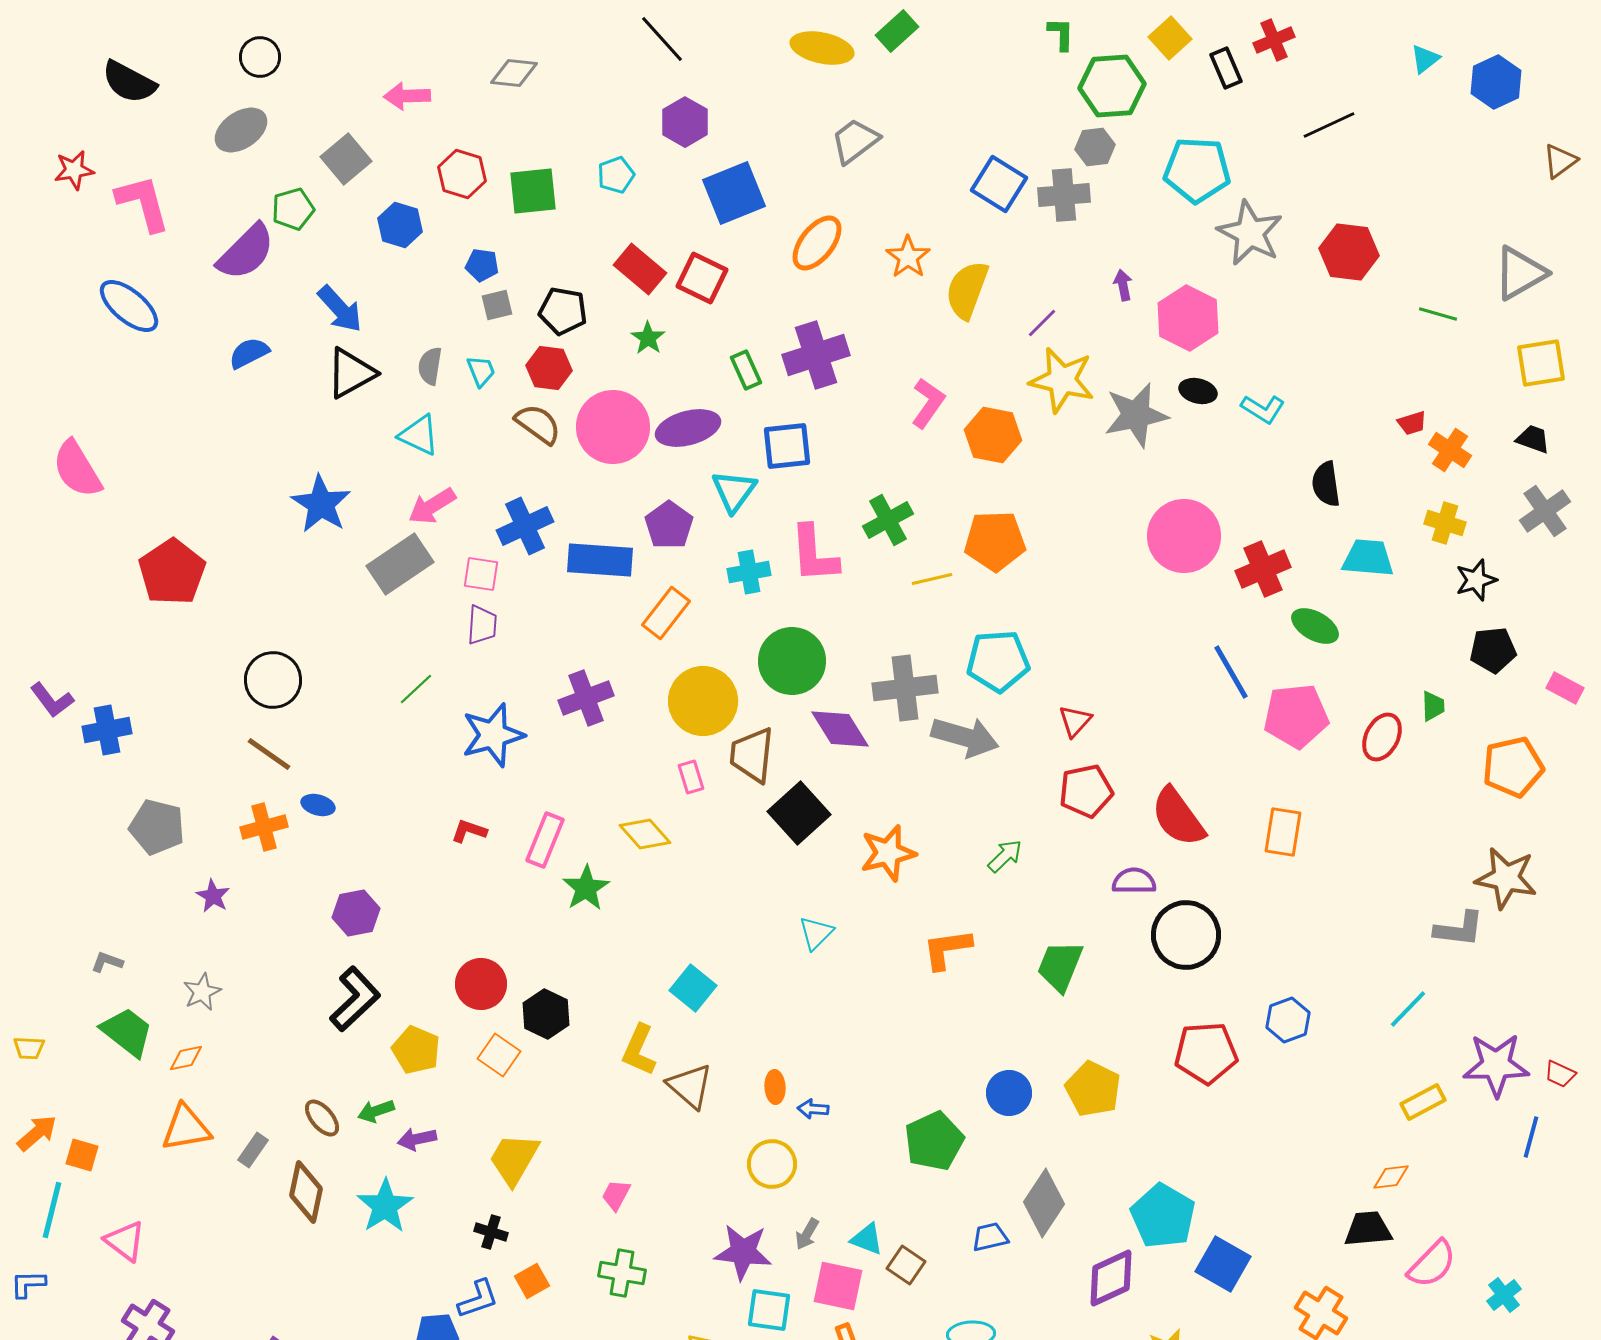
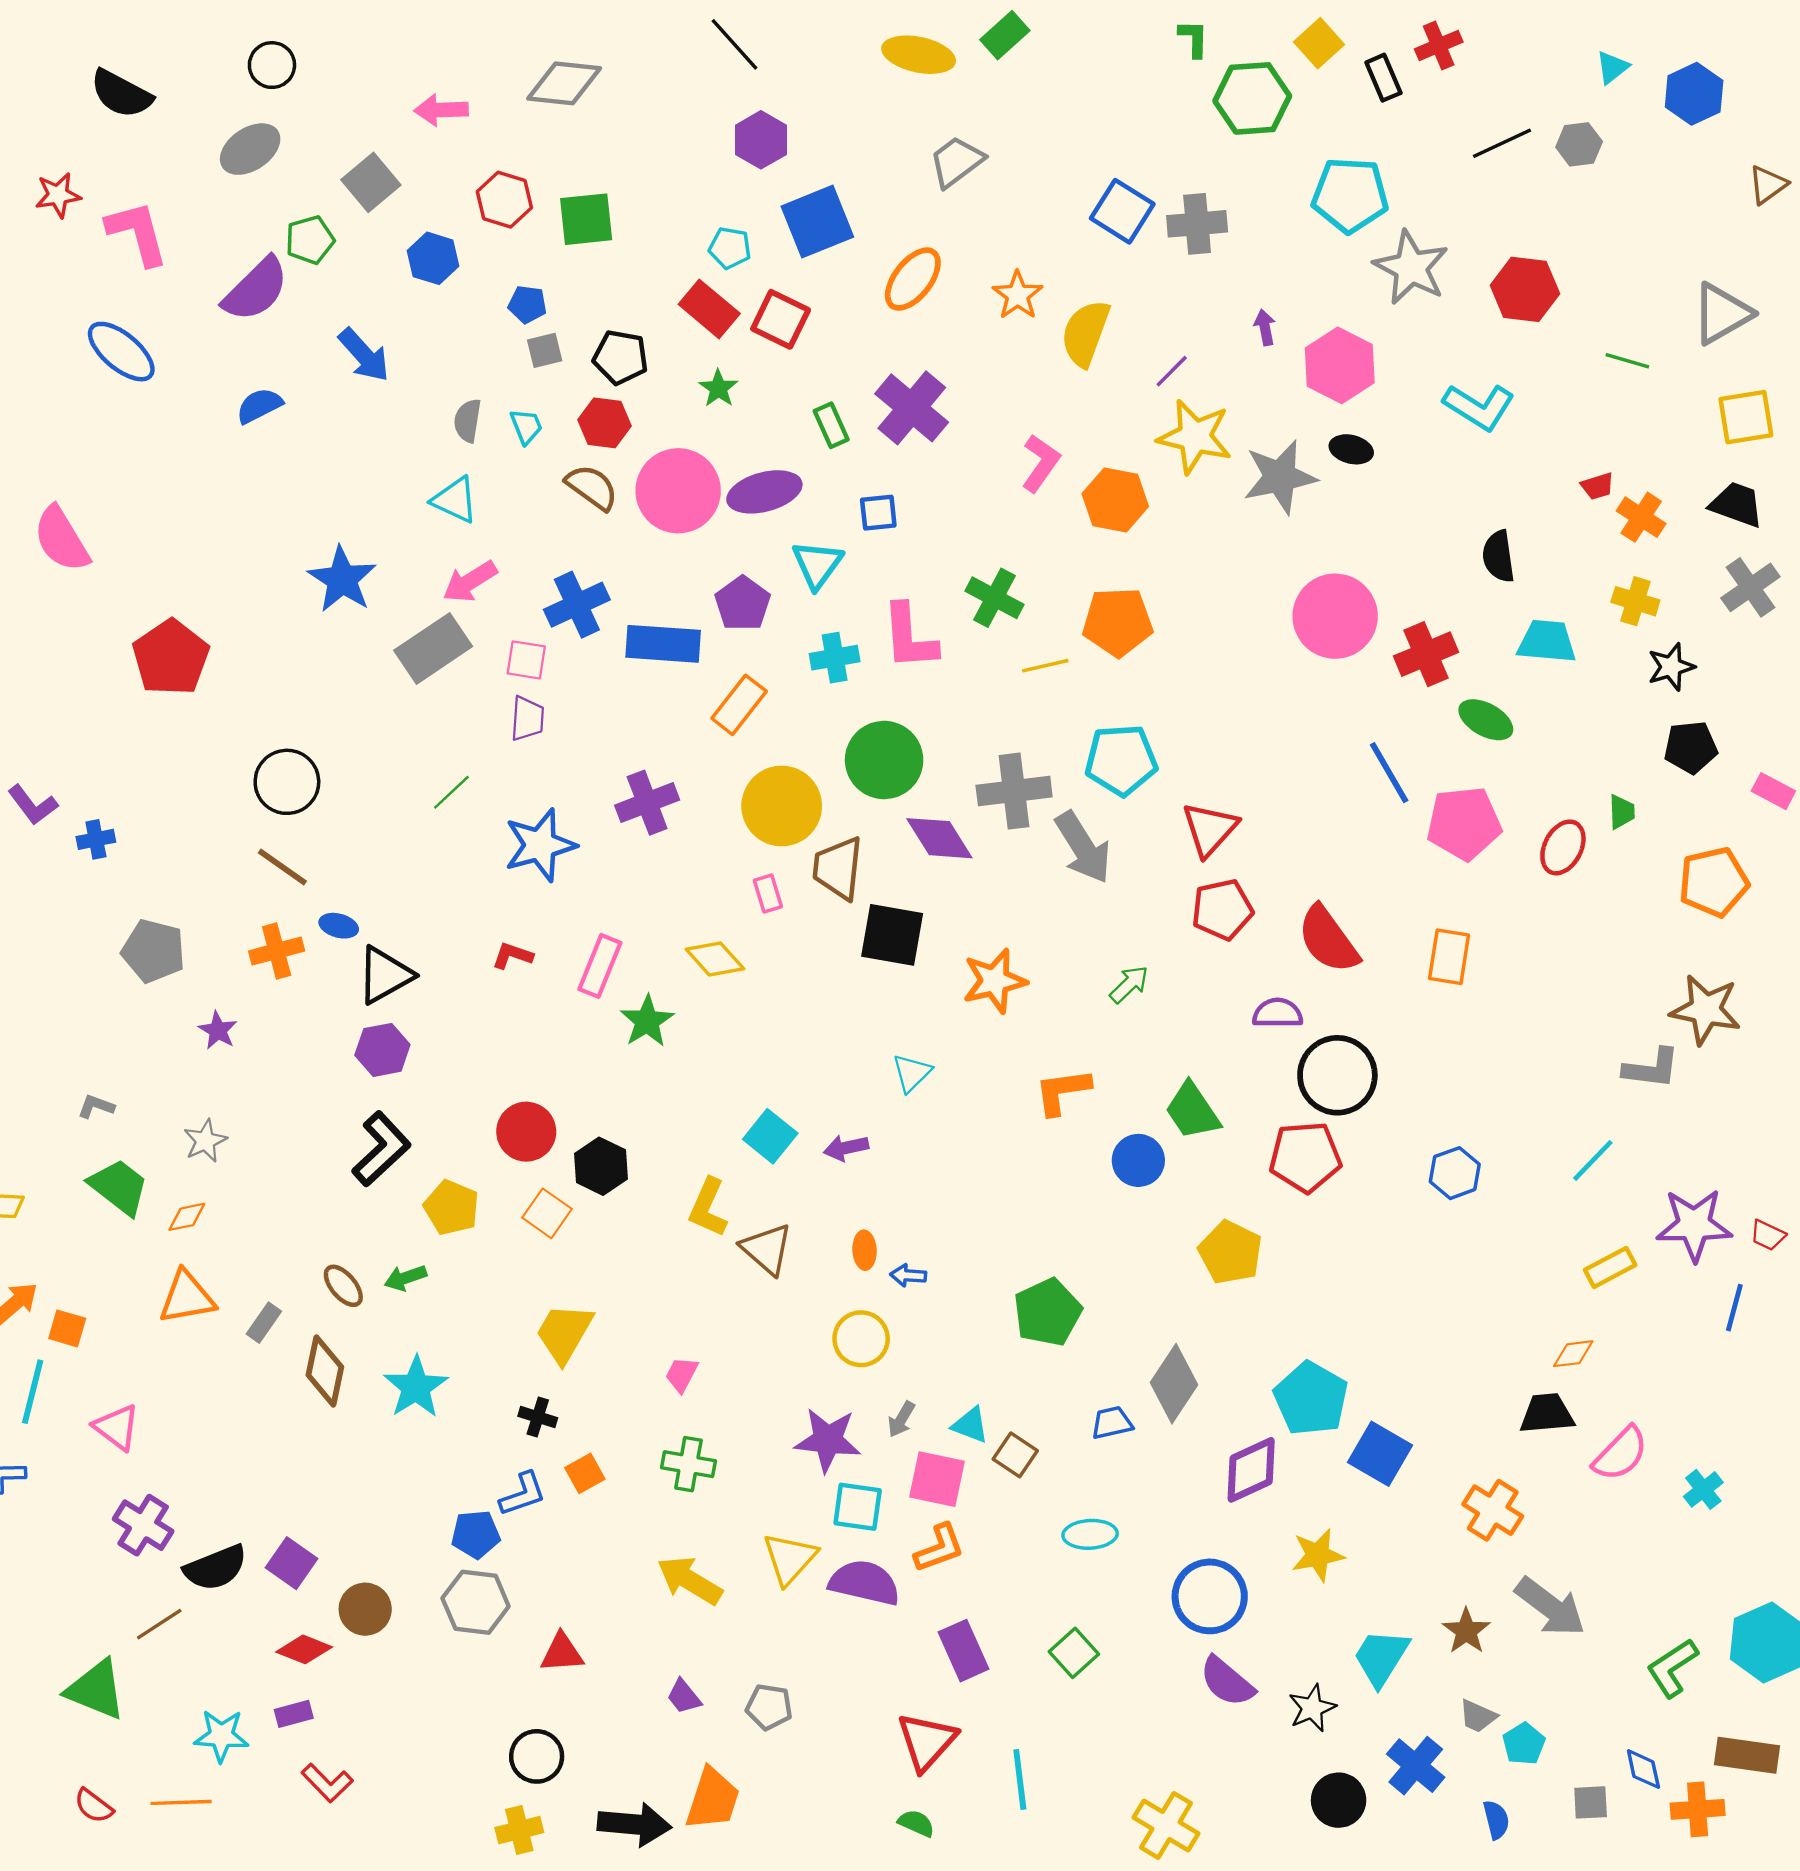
gray diamond: (514, 73) -> (564, 83), size x1.4
gray hexagon: (1095, 147) -> (1579, 144), moved
cyan pentagon: (616, 175) -> (730, 248), moved, turned 30
purple cross: (816, 355) -> (912, 408), turned -32
black triangle: (351, 373) -> (385, 975), moved
cyan L-shape: (1263, 409) -> (1479, 407), moved, size x1.4
black trapezoid: (1533, 439) -> (1737, 505), size x1.4
blue square: (787, 446) -> (878, 513), size x0.7
green cross: (888, 520) -> (995, 598), turned -33
red triangle: (1075, 721) -> (1210, 829), size x1.5
blue cross: (107, 730) -> (96, 839), size x0.7
gray arrow: (965, 737) -> (1083, 847), turned 42
black square: (799, 813) -> (892, 935), turned -38
green trapezoid: (1060, 966) -> (1192, 1111), turned -56
red pentagon: (1206, 1053) -> (1305, 1157), moved
blue circle: (1009, 1093) -> (1138, 1160), moved
purple arrow: (417, 1139) -> (846, 1148), moved

